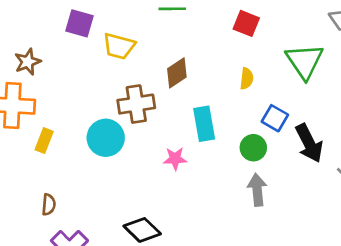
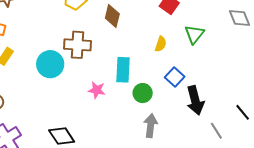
green triangle: (305, 61) -> (194, 34), moved, size x0.7
brown diamond: (177, 73) -> (112, 16), moved, turned -55
green circle: (253, 148) -> (143, 93), moved

